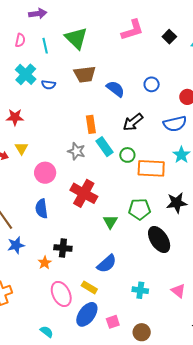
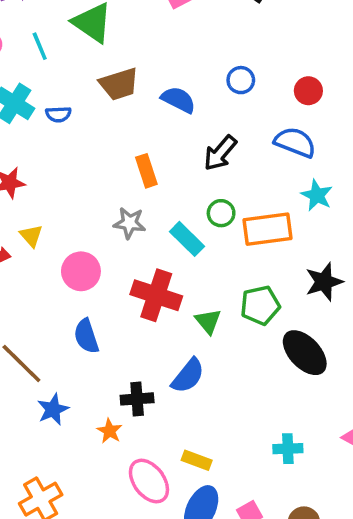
blue semicircle: (175, 124) -> (295, 142), turned -135
cyan rectangle: (105, 147) -> (187, 239), moved
green triangle: (110, 222) -> (208, 321), moved
blue semicircle: (107, 264) -> (188, 376), moved

